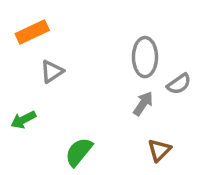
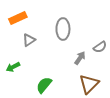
gray ellipse: (145, 57) -> (63, 29), moved
brown triangle: (159, 150) -> (89, 84), size x1.5

